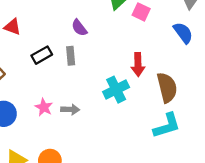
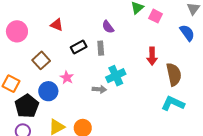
cyan cross: (116, 90) -> (116, 76), moved
pink star: (44, 107) -> (67, 77), moved
cyan L-shape: (167, 126) -> (173, 103), turned -140

